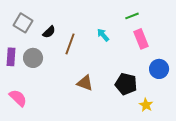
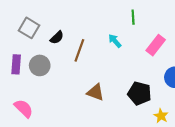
green line: (132, 16) -> (133, 17), moved, turned -72
pink rectangle: (141, 39) -> (156, 45), turned 60

